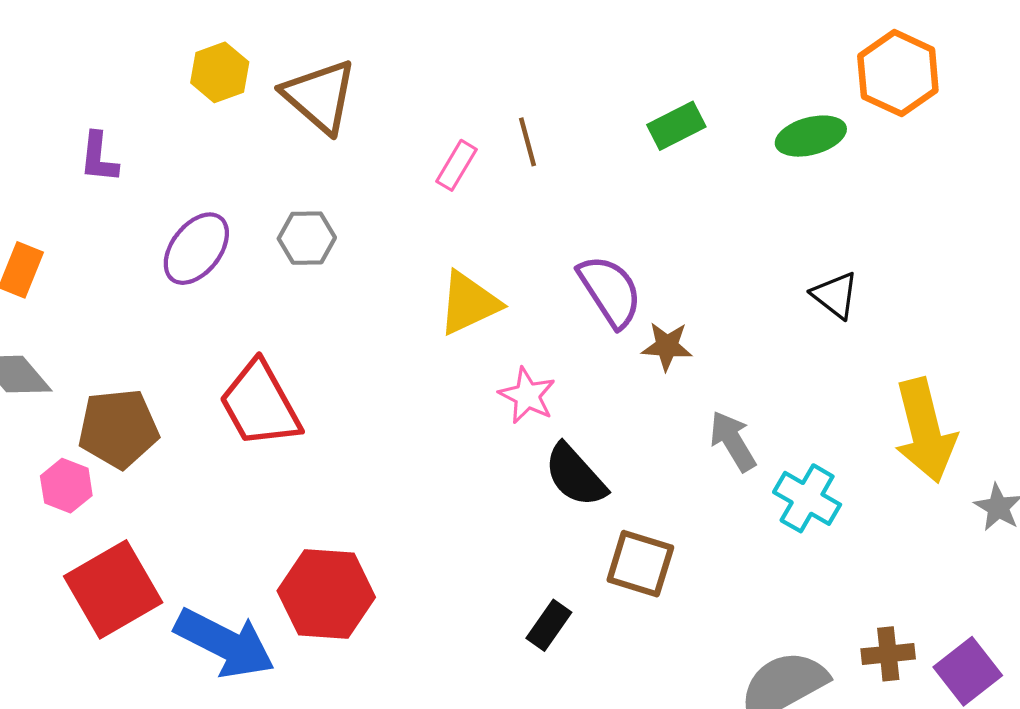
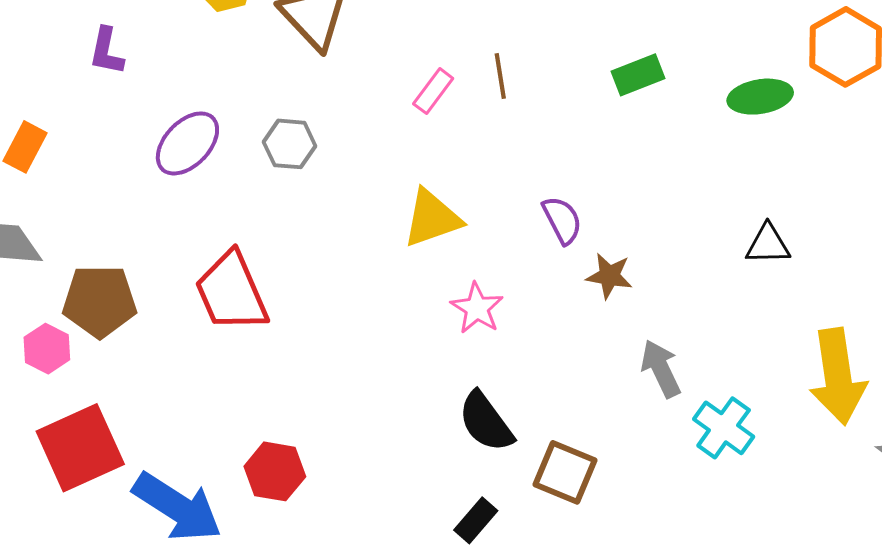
purple semicircle: (610, 291) -> (562, 220), size x0.7
black triangle: (835, 295) -> (768, 244), turned -45
black semicircle: (575, 475) -> (486, 422), moved
red hexagon: (326, 594) -> (275, 471), size x0.7

